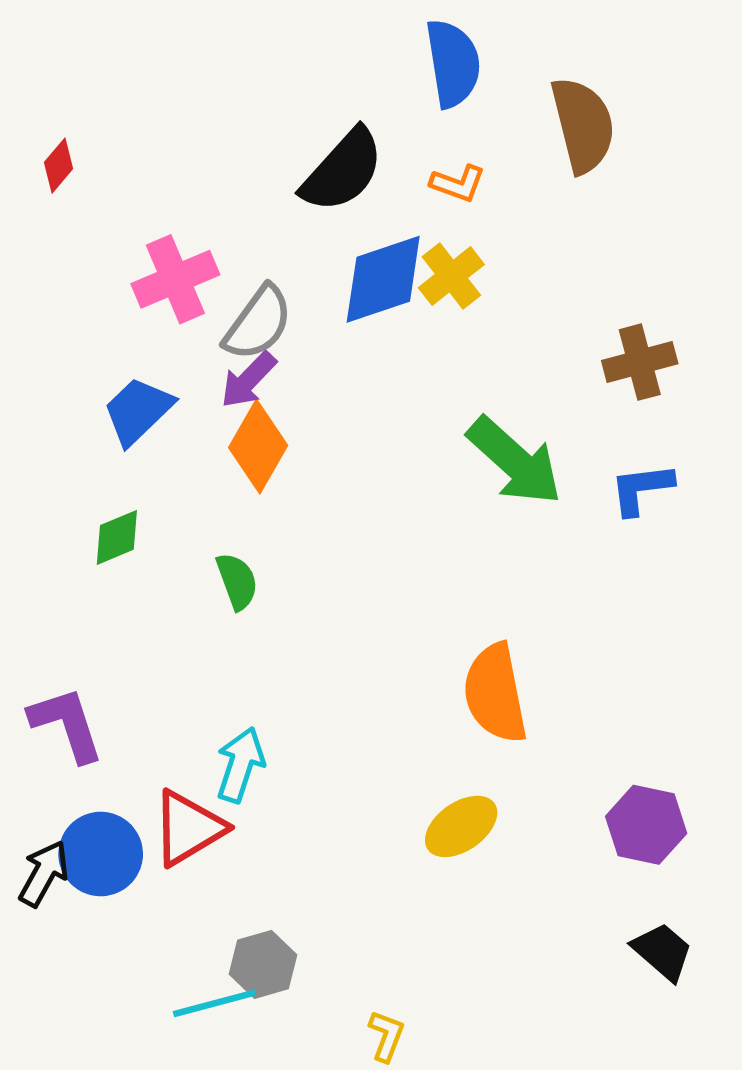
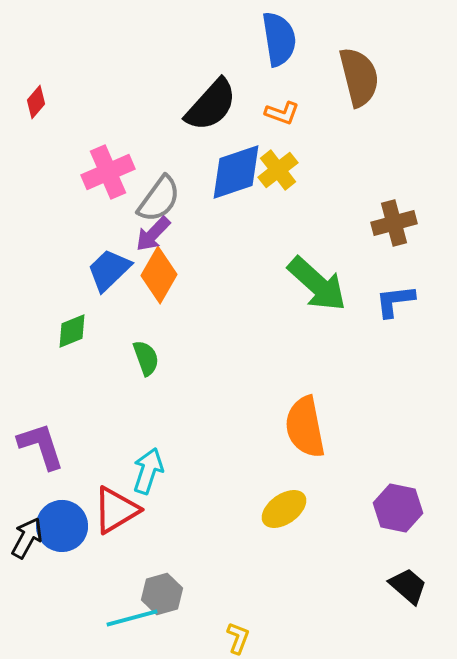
blue trapezoid: (138, 411) -> (109, 270), moved

